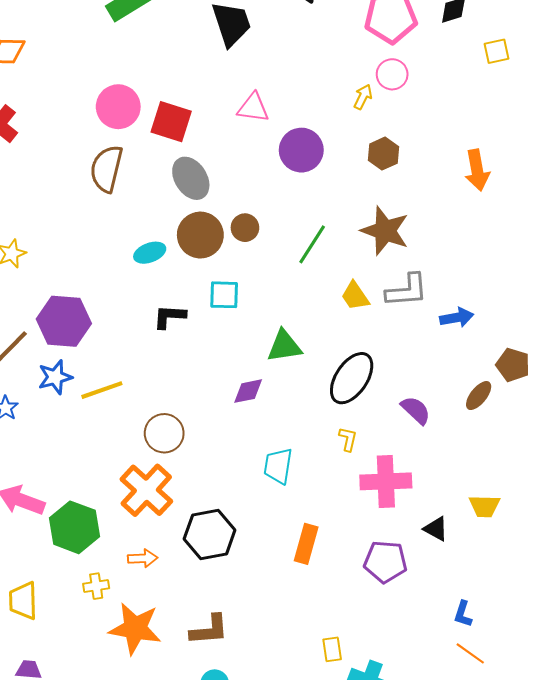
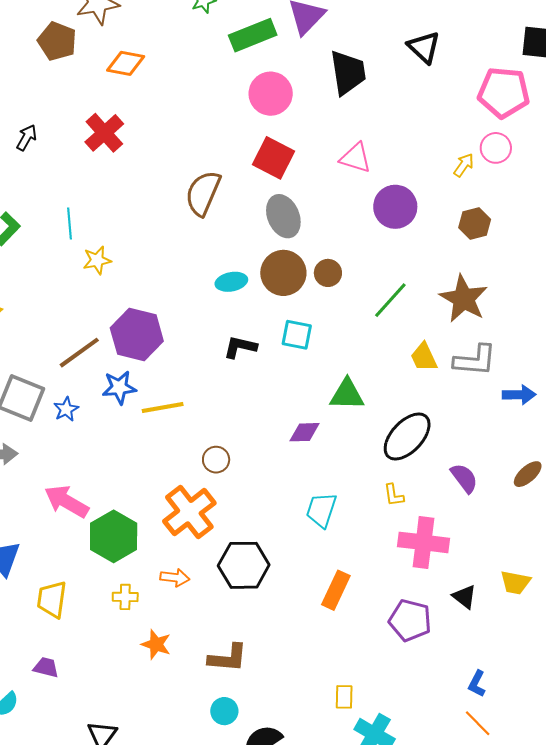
pink circle: (118, 107) -> (271, 94), moved
brown circle: (164, 433) -> (216, 460), size x0.7
yellow L-shape: (348, 439) -> (394, 495), turned 150
orange star: (135, 628) -> (156, 644), size x0.6

